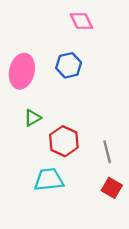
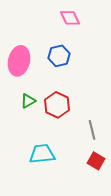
red hexagon: (64, 141) -> (57, 105), moved

